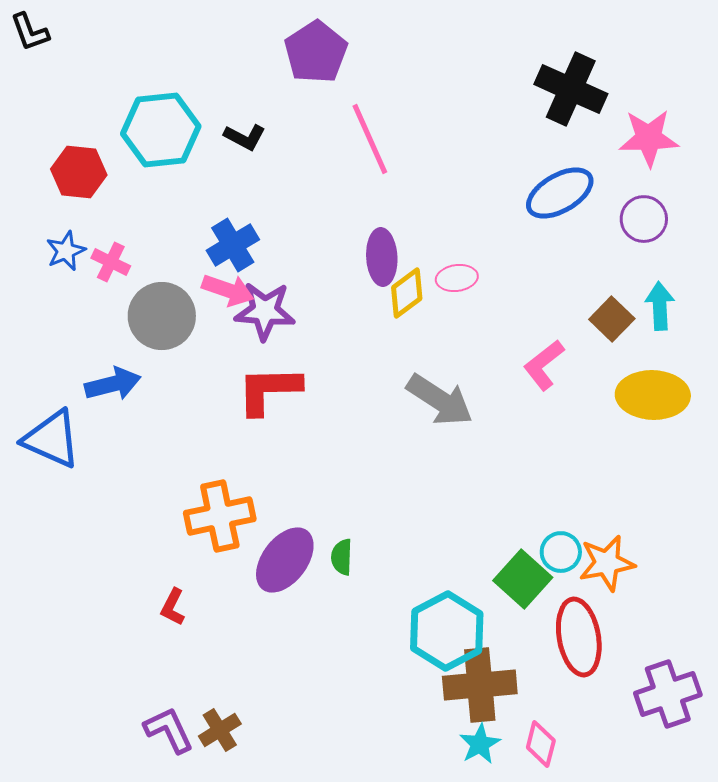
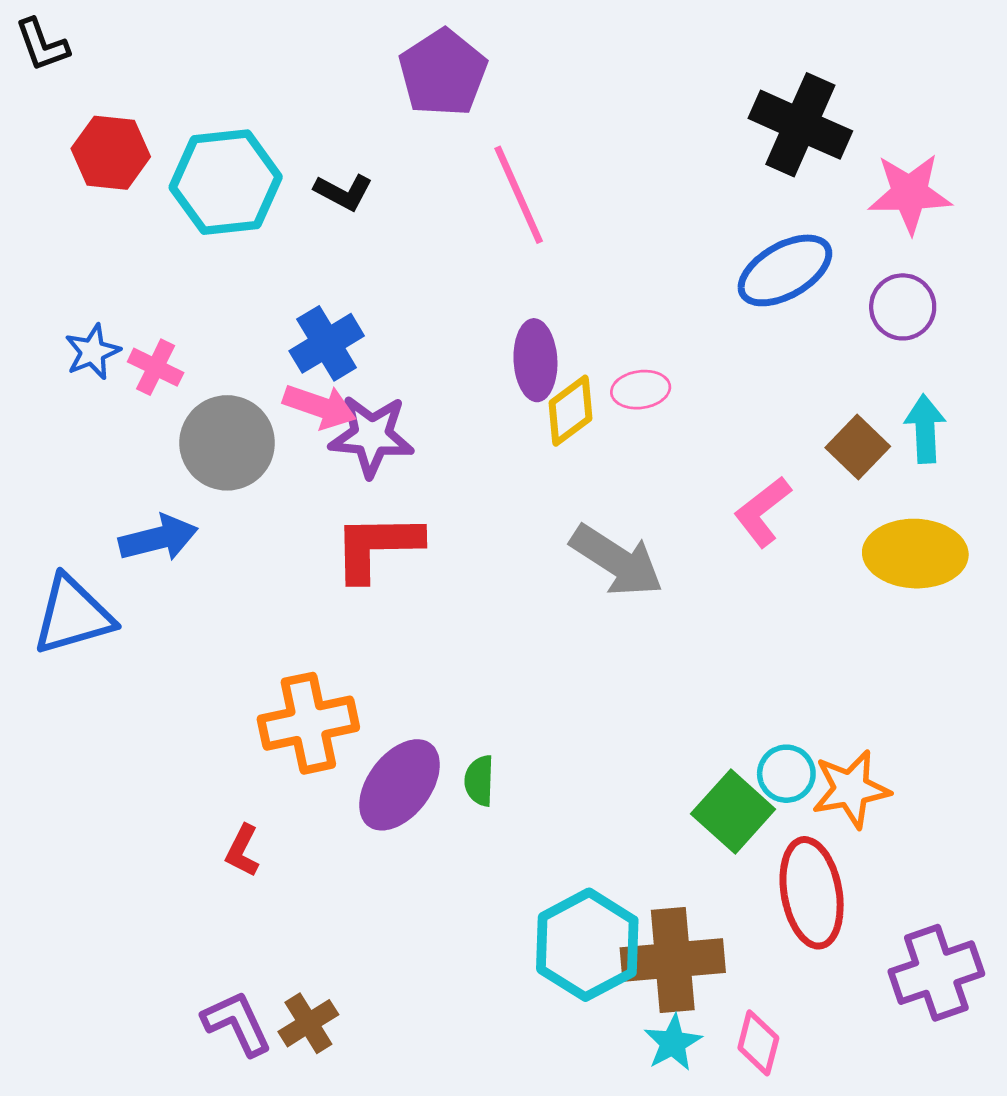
red hexagon: (79, 172) -> (111, 153), moved
blue triangle: (52, 439) -> (73, 615), turned -40
cyan hexagon: (447, 631) -> (587, 945), moved

